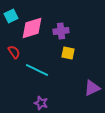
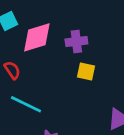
cyan line: (37, 70) -> (26, 104), moved

